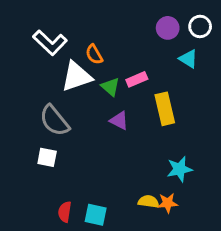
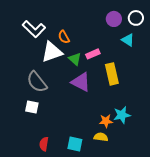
purple triangle: (119, 121) -> (81, 82), size x1.5
orange star: (168, 203) -> (106, 121), moved
cyan square: (96, 215) -> (75, 144), moved

